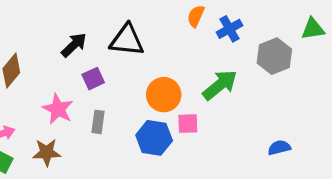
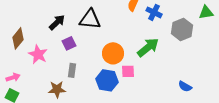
blue cross: (229, 29) -> (154, 12), turned -35
pink star: (58, 109) -> (38, 54), moved
blue semicircle: (279, 148) -> (185, 86), turned -136
brown star: (47, 152) -> (57, 89), moved

